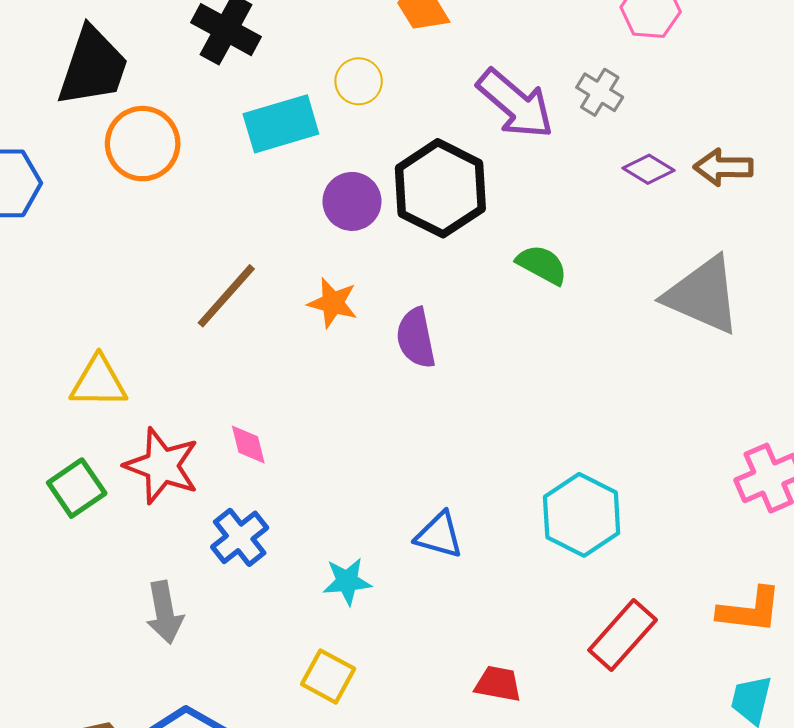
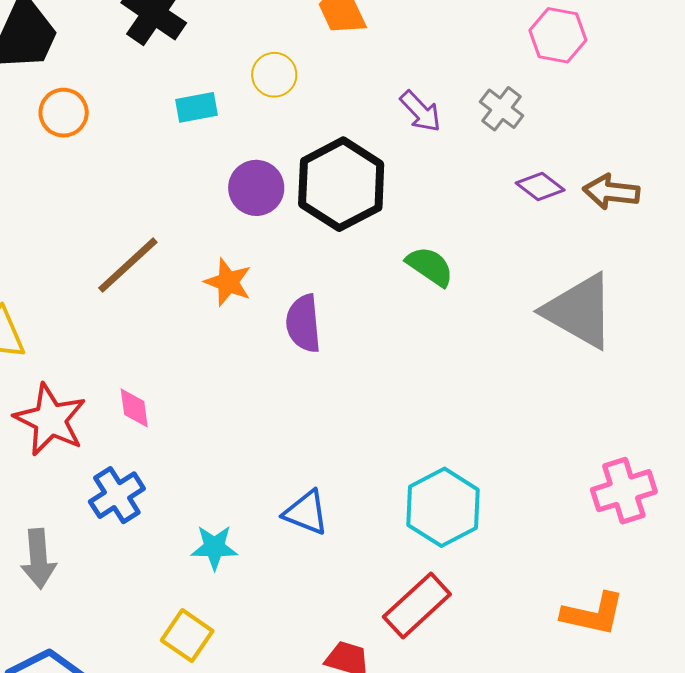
purple arrow: (515, 104) -> (421, 111), size x0.6
cyan rectangle: (281, 124) -> (197, 107), size x0.6
orange circle: (143, 144) -> (64, 113), size x0.7
red rectangle: (623, 635) -> (417, 606), moved

